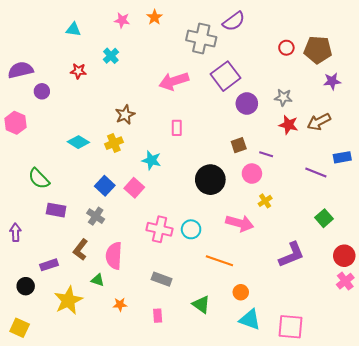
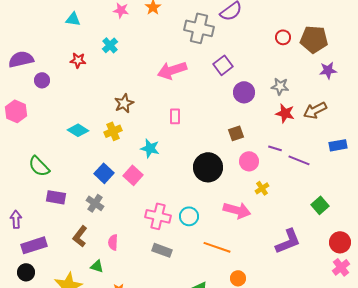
purple square: (226, 76) -> (223, 65), size x0.7
purple line: (266, 154) -> (275, 148), moved
purple line: (316, 173) -> (299, 160), moved
pink semicircle: (114, 256) -> (113, 242), size x0.6
purple rectangle: (49, 265) -> (34, 245), moved, size x1.4
gray rectangle: (162, 279) -> (162, 250), moved

